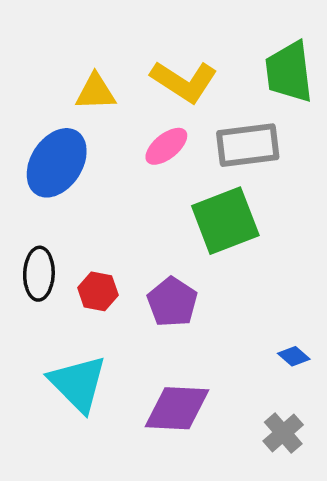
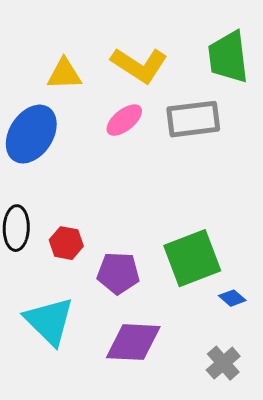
green square: (225, 221) -> (192, 258), moved
purple pentagon: (172, 302) -> (118, 273), moved, turned -30

